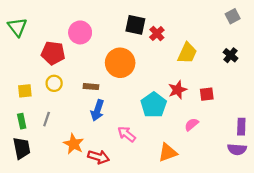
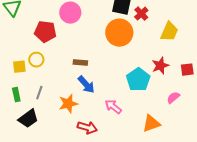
orange circle: (120, 63) -> (119, 33), moved
yellow circle: (54, 83) -> (36, 60), moved
blue arrow: (97, 110) -> (86, 85), turned -60
orange star: (74, 144) -> (68, 104), moved, turned 30
black trapezoid: (22, 148) -> (28, 119), moved, turned 65

